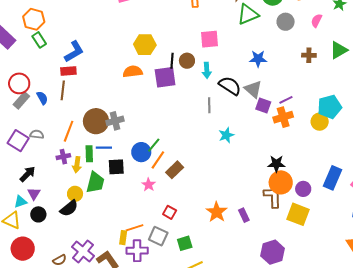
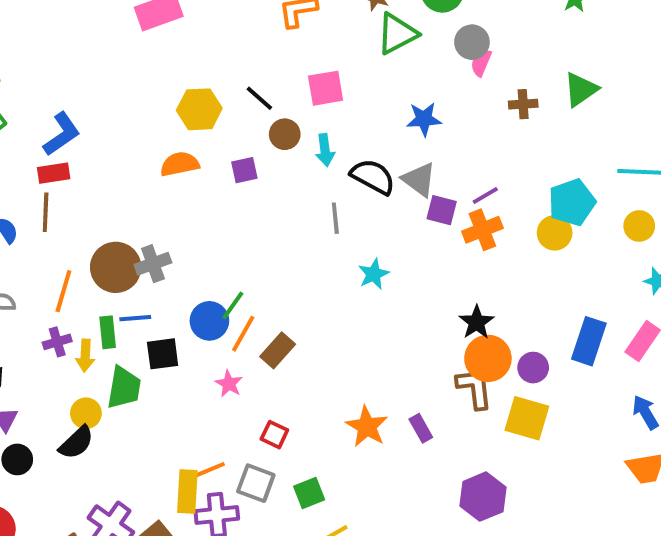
pink semicircle: (317, 21) -> (481, 63), moved
black line: (172, 61) -> (259, 98), moved, turned -49
purple square: (165, 77) -> (244, 170), size x0.6
black star: (276, 164) -> (476, 322), turned -30
yellow rectangle: (123, 238) -> (187, 492), size x1.5

